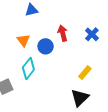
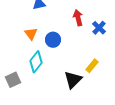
red arrow: (63, 33) -> (78, 18), moved
black triangle: (80, 98) -> (73, 80), moved

